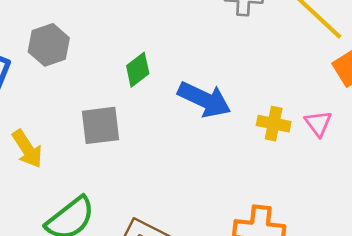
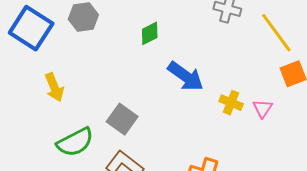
green diamond: (138, 70) -> (150, 33), moved
gray square: (101, 125) -> (122, 119), moved, turned 32

